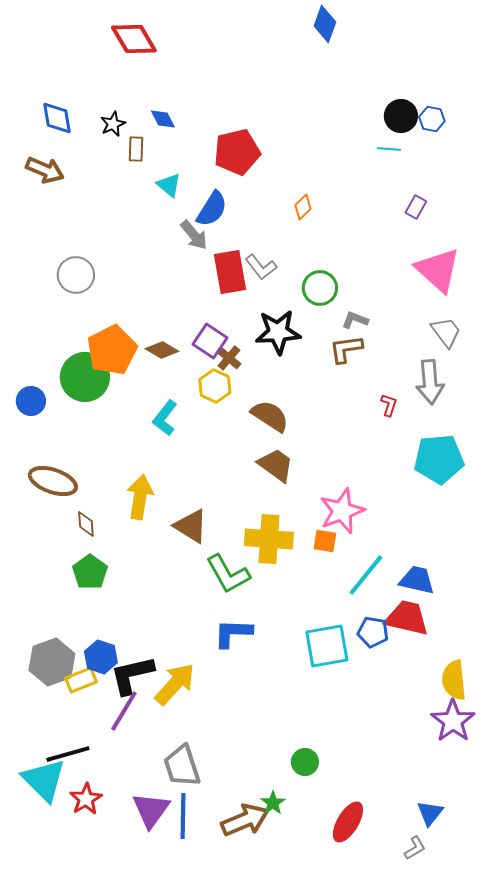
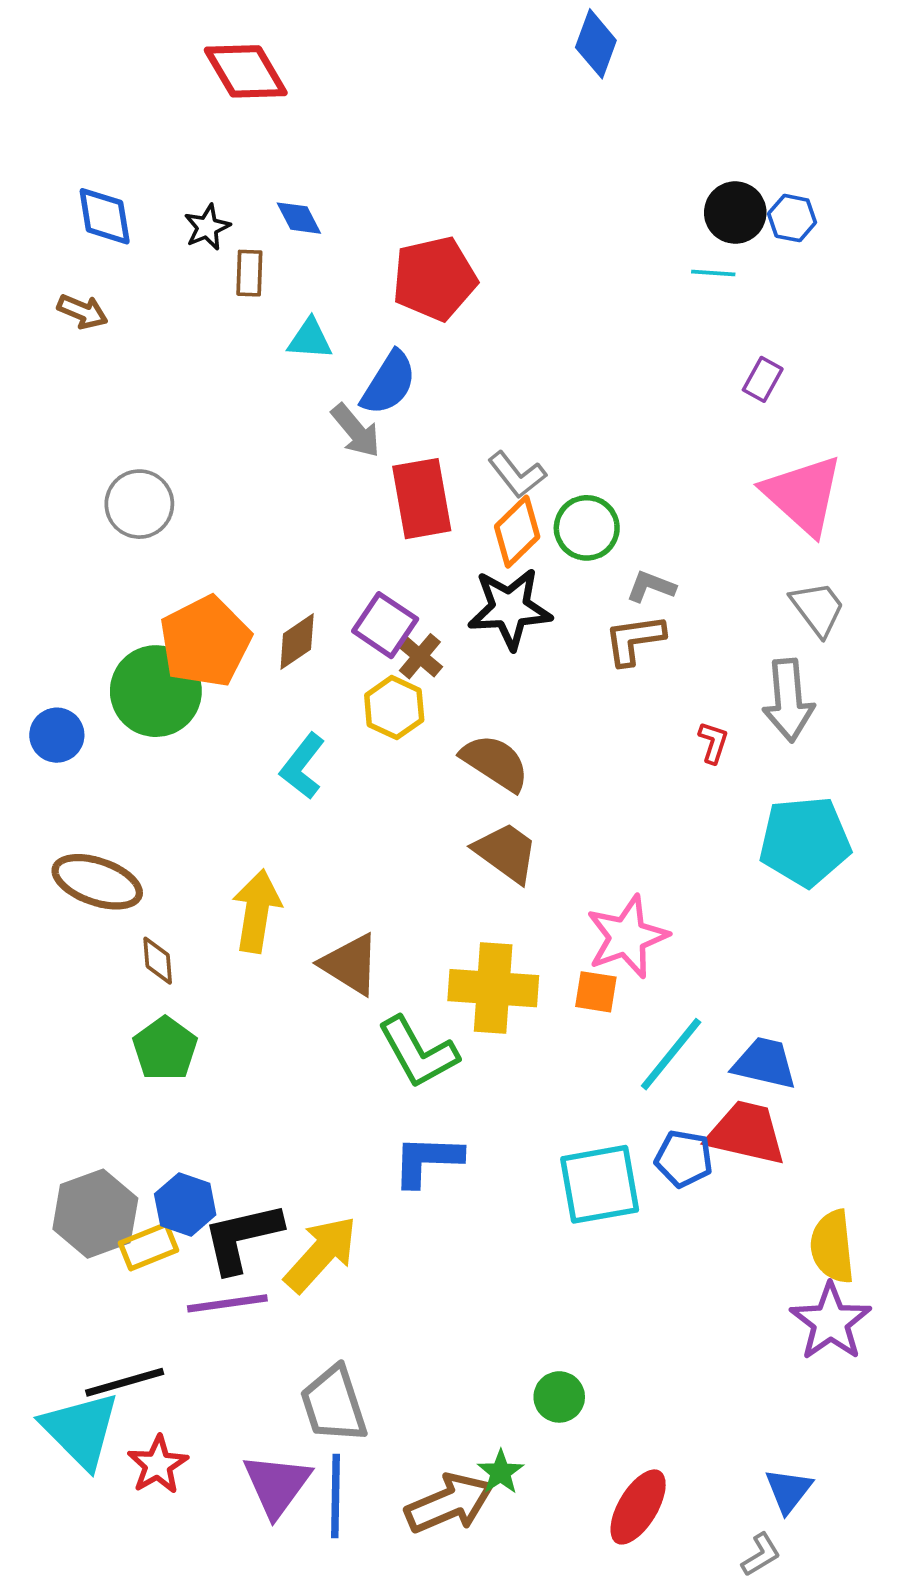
brown arrow: (45, 170) -> (83, 312), size x0.7
cyan triangle: (169, 185) -> (310, 339), turned -36
orange diamond: (303, 207) -> (517, 532), moved, size x1.5
gray L-shape: (261, 267) -> (517, 475), moved
brown diamond: (162, 350) -> (297, 642), turned -64
purple line: (124, 711) -> (227, 1303), turned 51

